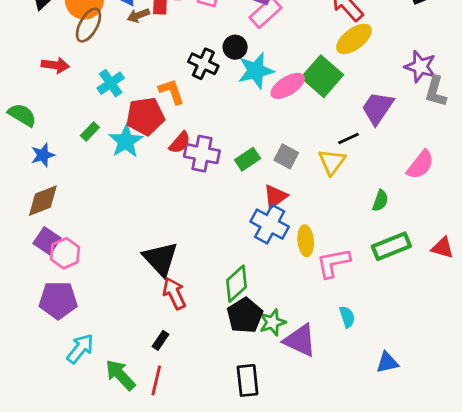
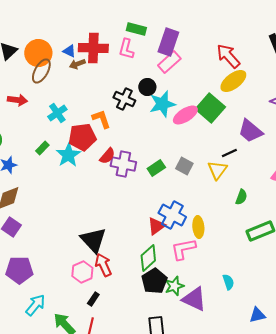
purple trapezoid: (378, 108) -> (250, 131), turned -84
red triangle: (275, 197) -> (156, 226), moved
green semicircle: (380, 201) -> (241, 197), moved
pink hexagon: (65, 253) -> (82, 272), moved
pink L-shape: (333, 263) -> (183, 249), moved

